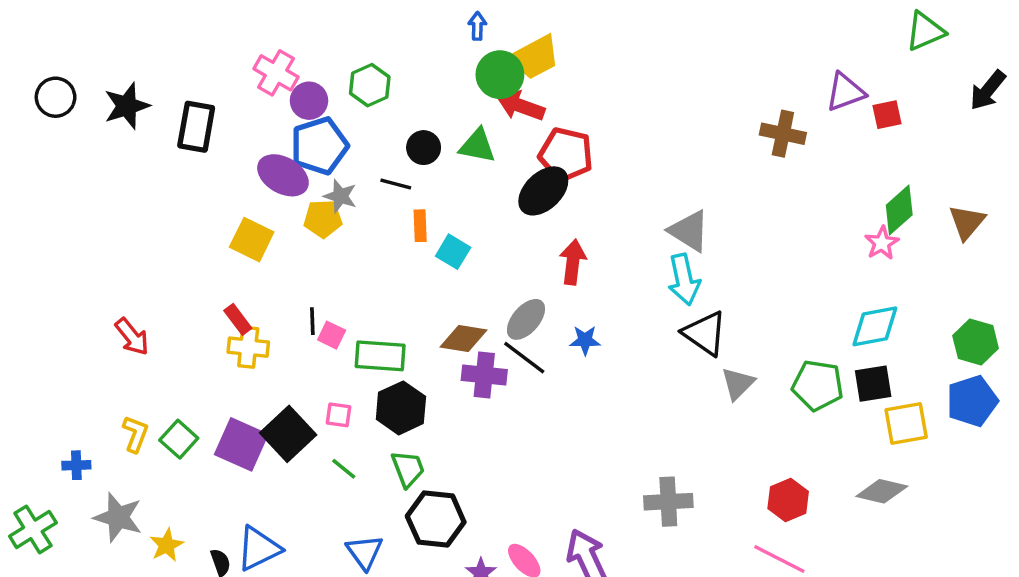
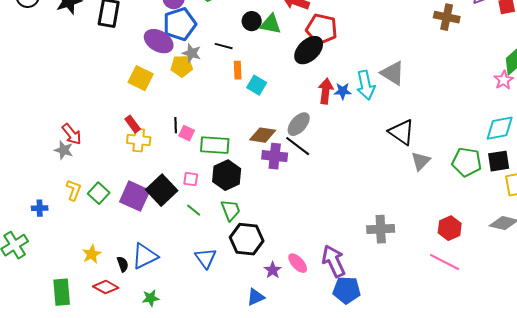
black circle: (424, 148) -> (252, 21), moved
cyan arrow: (684, 279) -> (366, 85), moved
blue star: (585, 340) -> (343, 91), moved
gray star: (118, 517) -> (64, 150), moved, size x0.7

